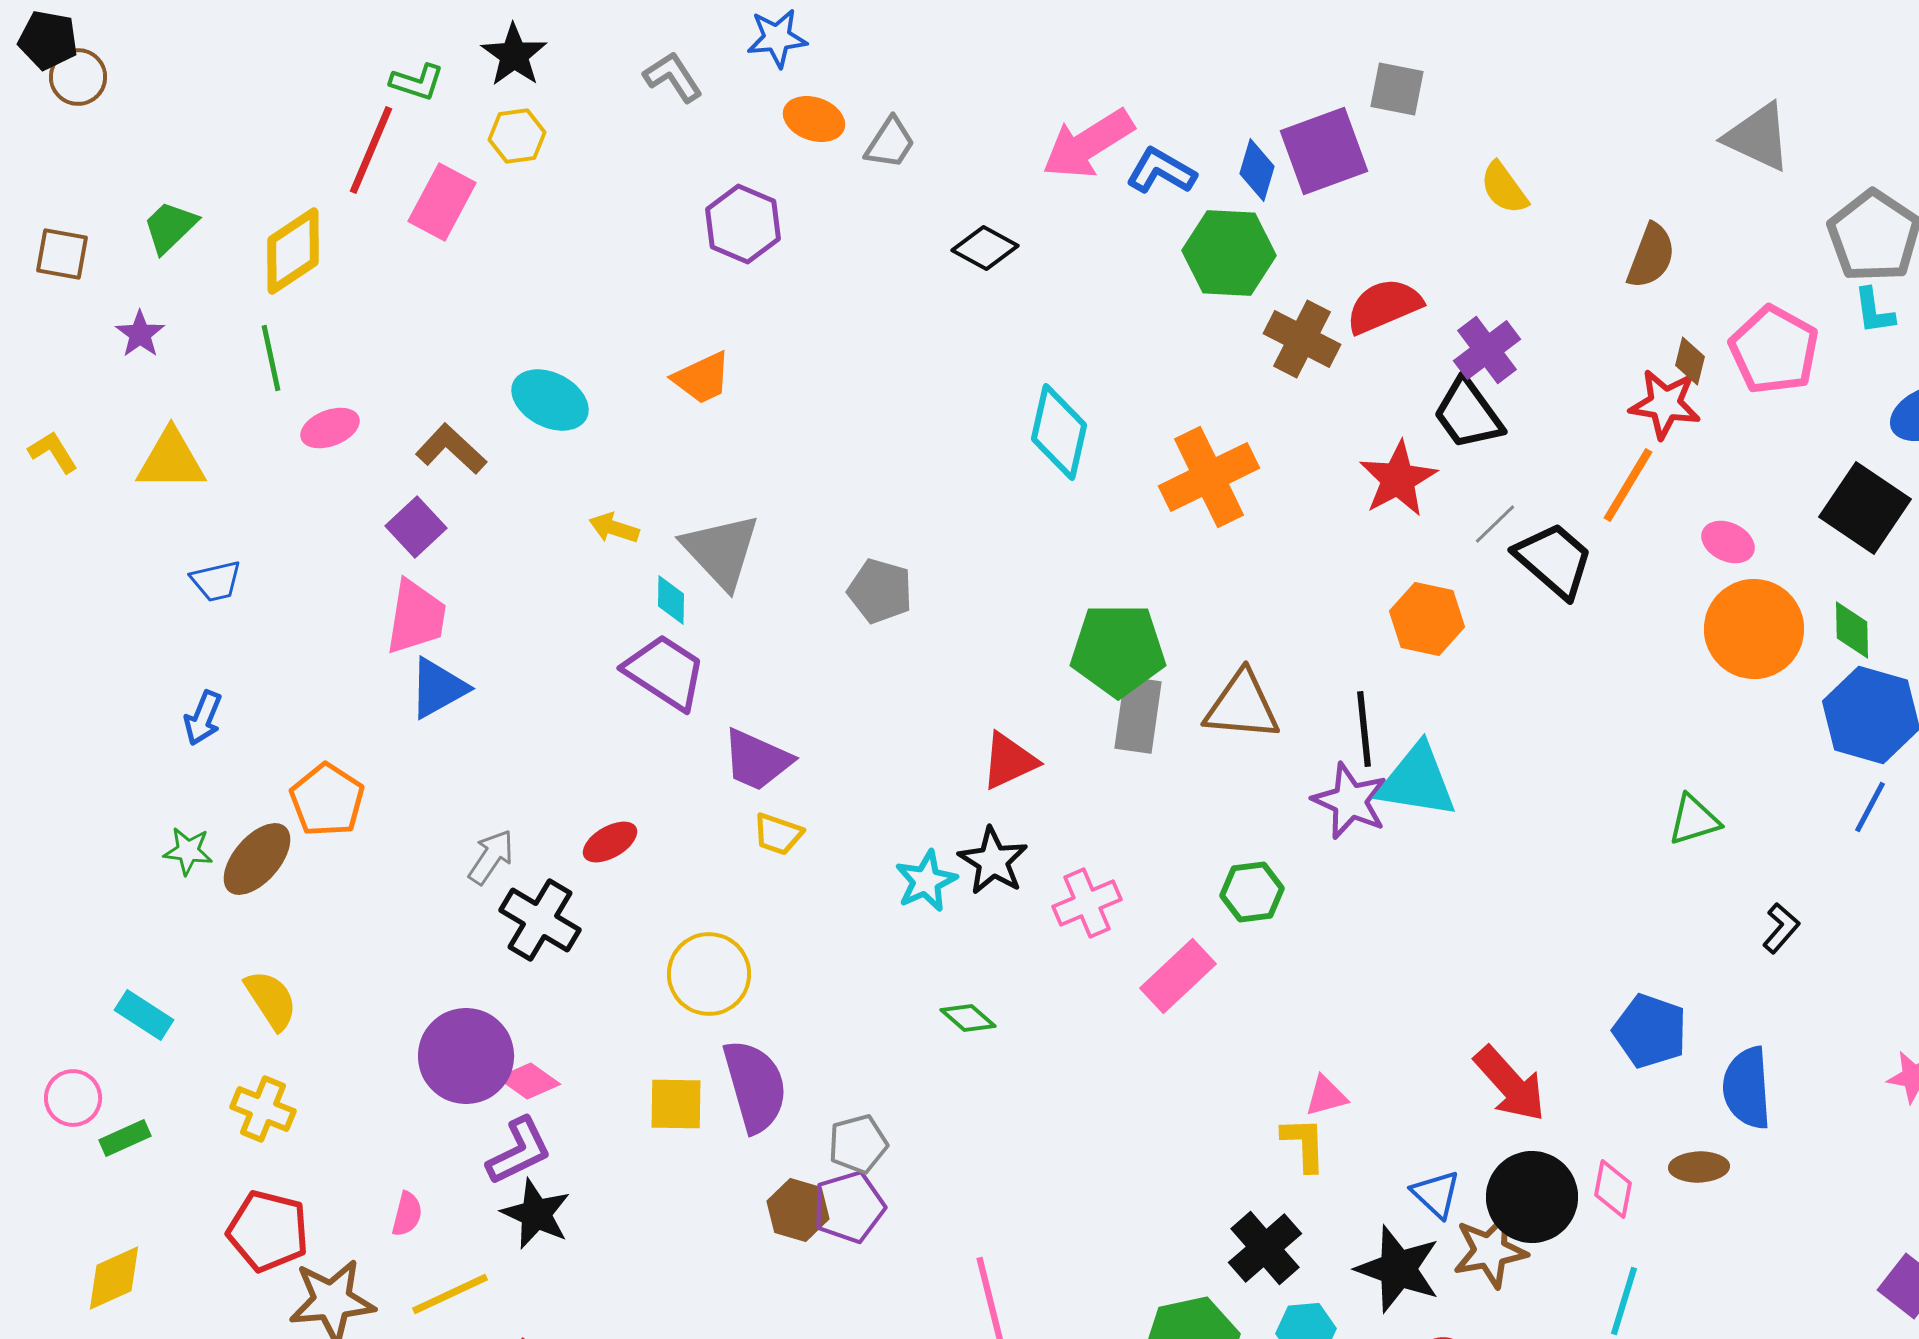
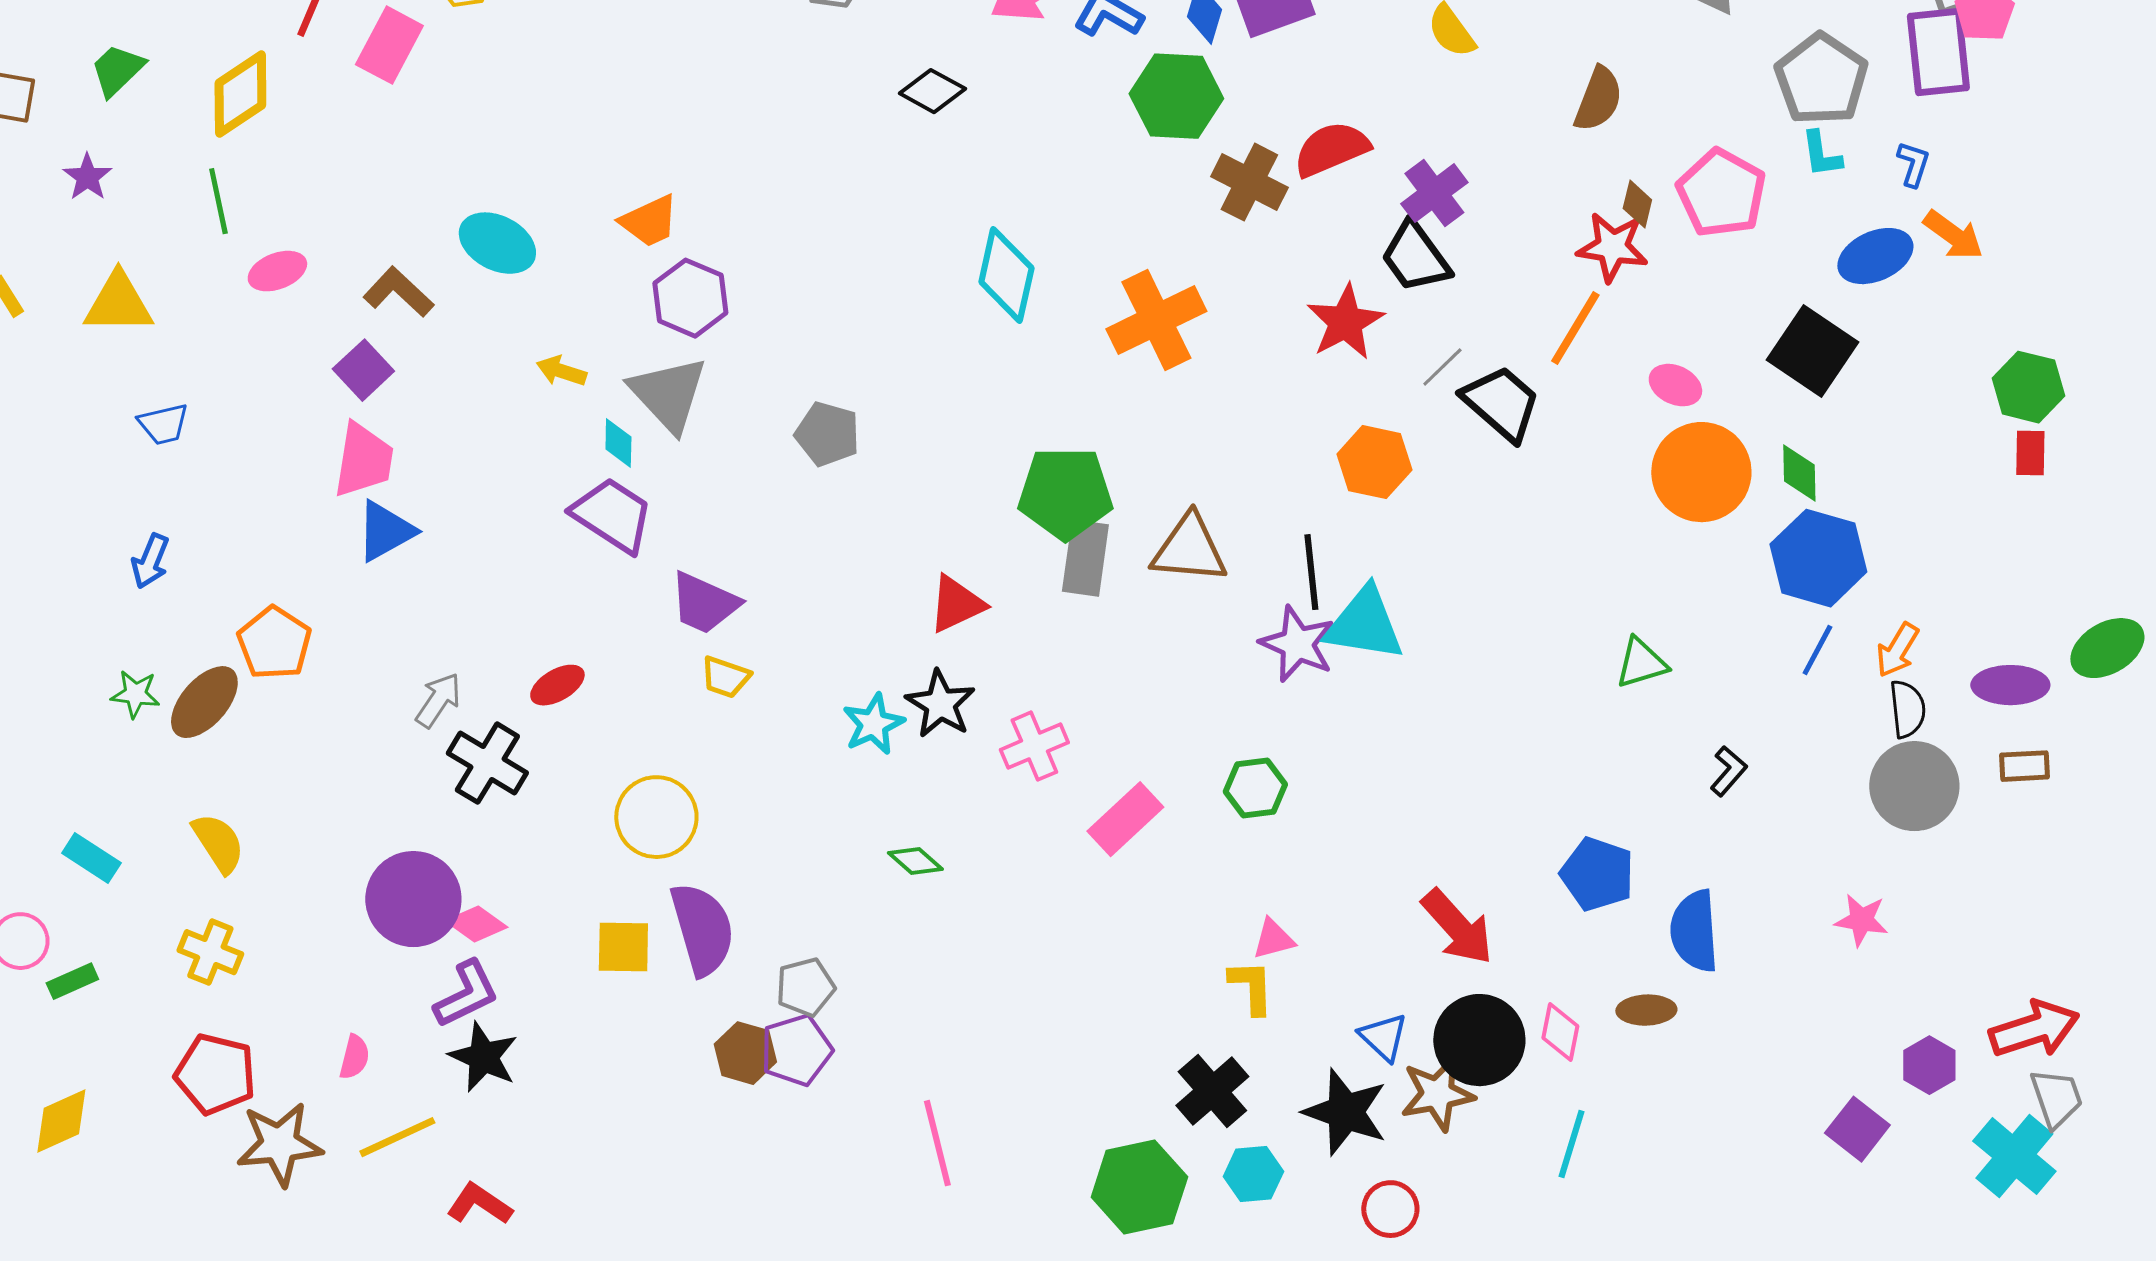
purple hexagon: (743, 224) -> (690, 298), moved
green hexagon: (1252, 892) -> (1255, 788), moved

